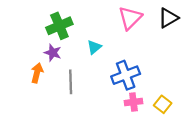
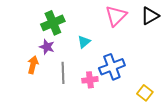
pink cross: (133, 102) -> (90, 80), moved

